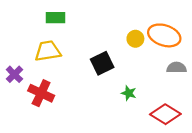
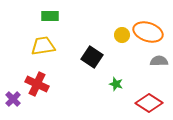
black square: (102, 63) -> (92, 57), turned -30
purple cross: (14, 74) -> (13, 99), moved

